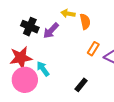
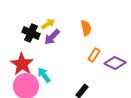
yellow arrow: (68, 14) -> (48, 24), moved, turned 136
red star: (21, 58) -> (22, 64), turned -30

